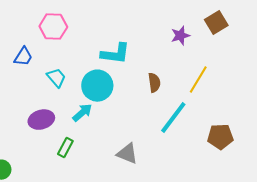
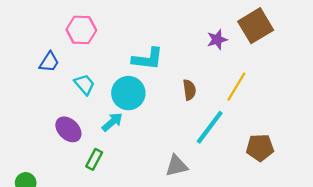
brown square: (216, 23) -> (256, 26), size x1.4
purple ellipse: (41, 120) -> (68, 129), turned 60
gray triangle: (127, 154) -> (176, 166), moved, turned -35

